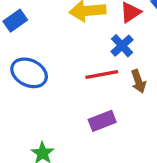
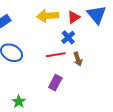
purple rectangle: (102, 121) -> (55, 83), turned -42

